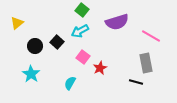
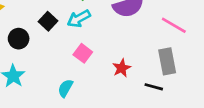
black square: (57, 42) -> (48, 21), moved
red star: (100, 68) -> (122, 68), moved

